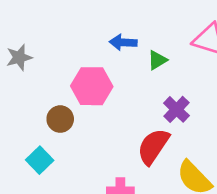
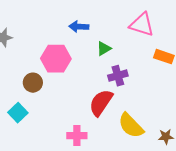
green triangle: (157, 60) -> (104, 49), moved
purple cross: (176, 109) -> (118, 76), turned 30

